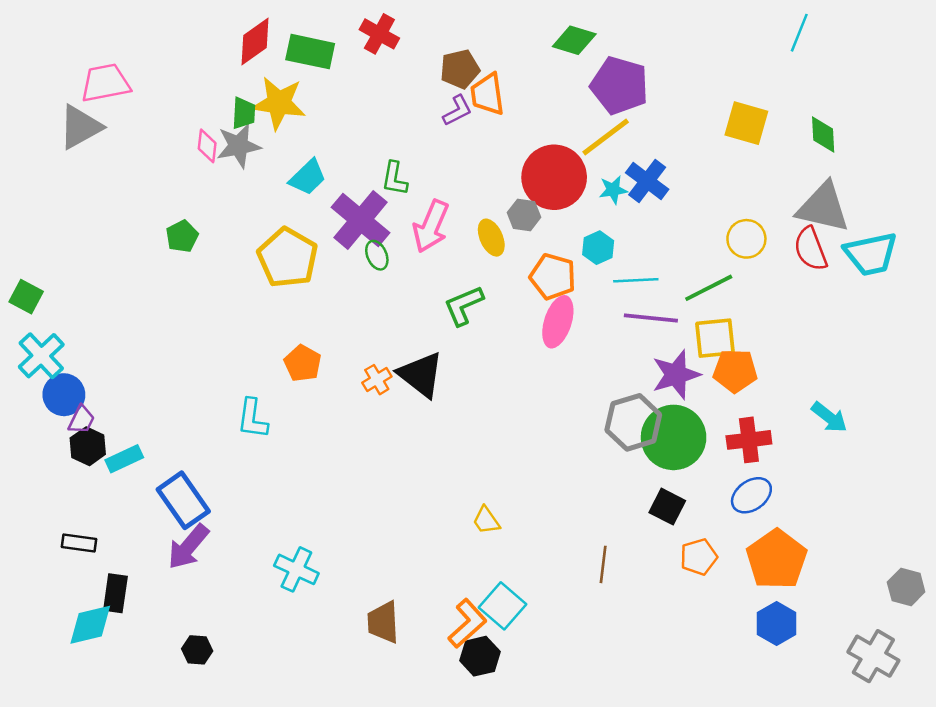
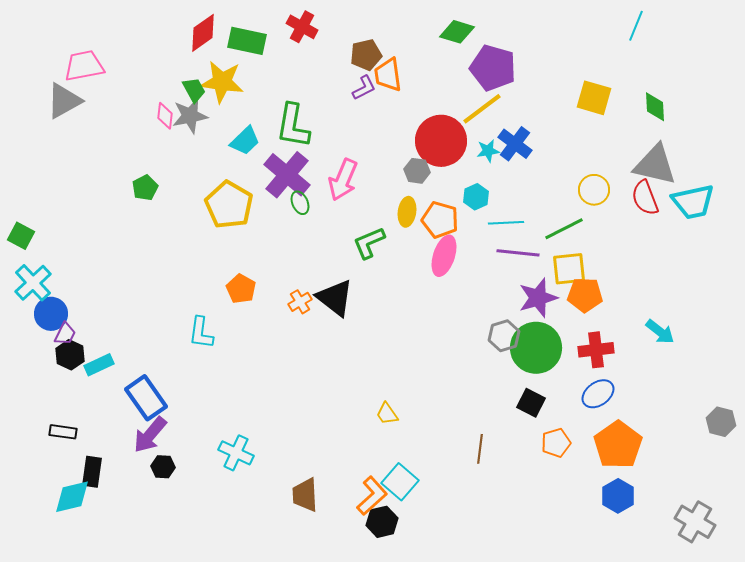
green trapezoid: (244, 113) -> (194, 90), turned -32
green L-shape: (394, 178) -> (293, 126), moved, size x1.6
yellow ellipse: (491, 238) -> (407, 212), moved, turned 32
gray hexagon: (633, 422) -> (504, 336), size x0.7
gray hexagon: (906, 587) -> (721, 422), moved
black hexagon: (197, 650) -> (163, 467), moved

